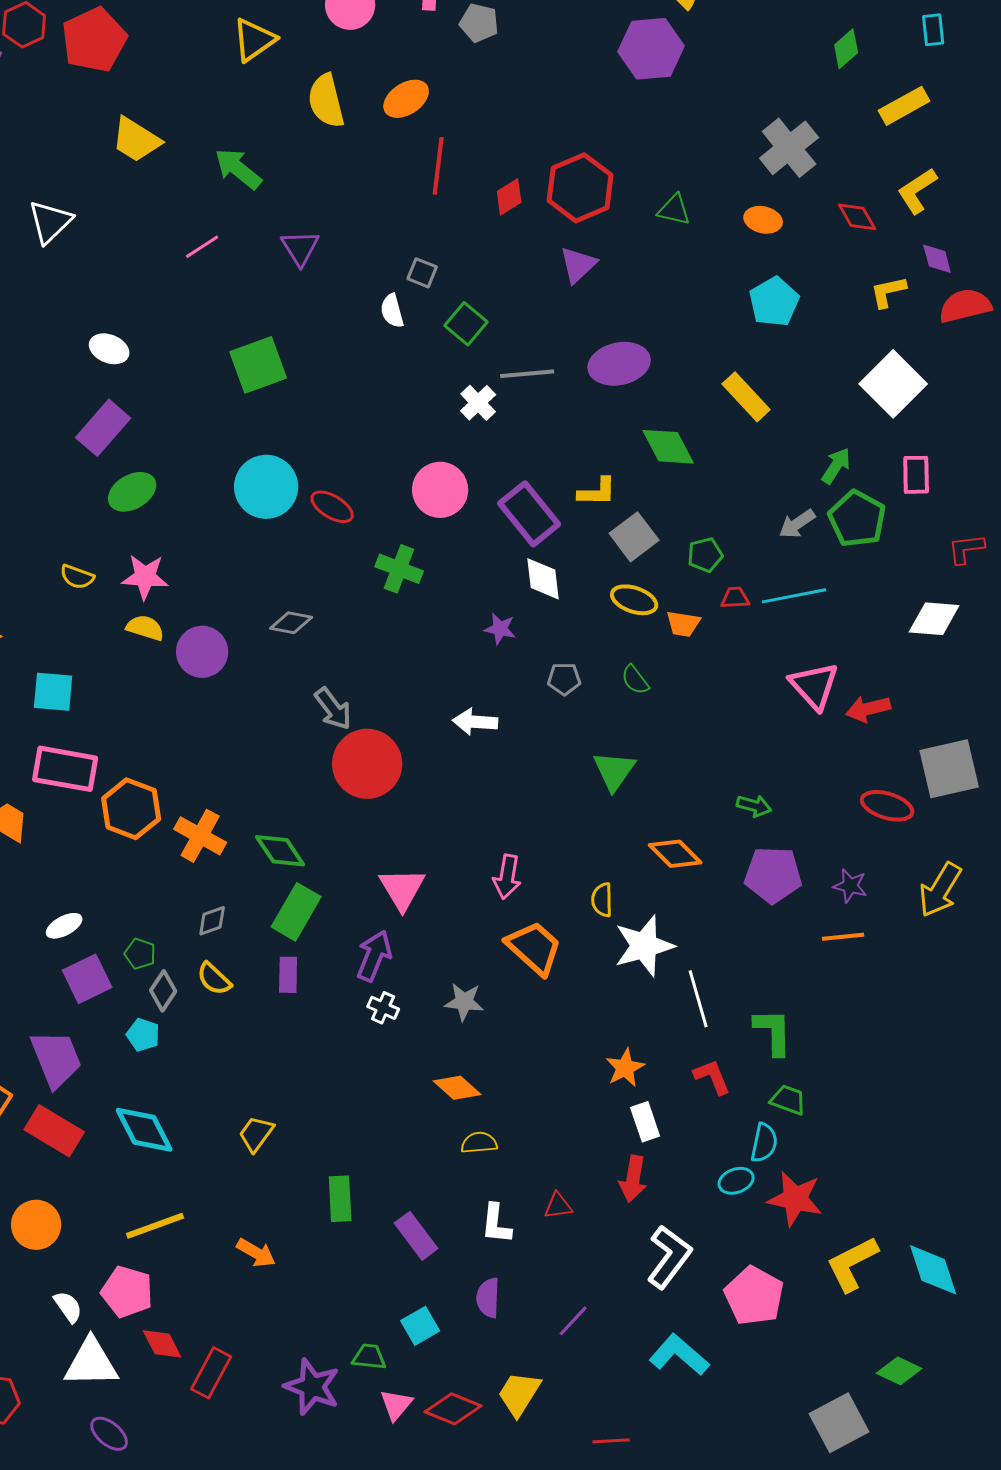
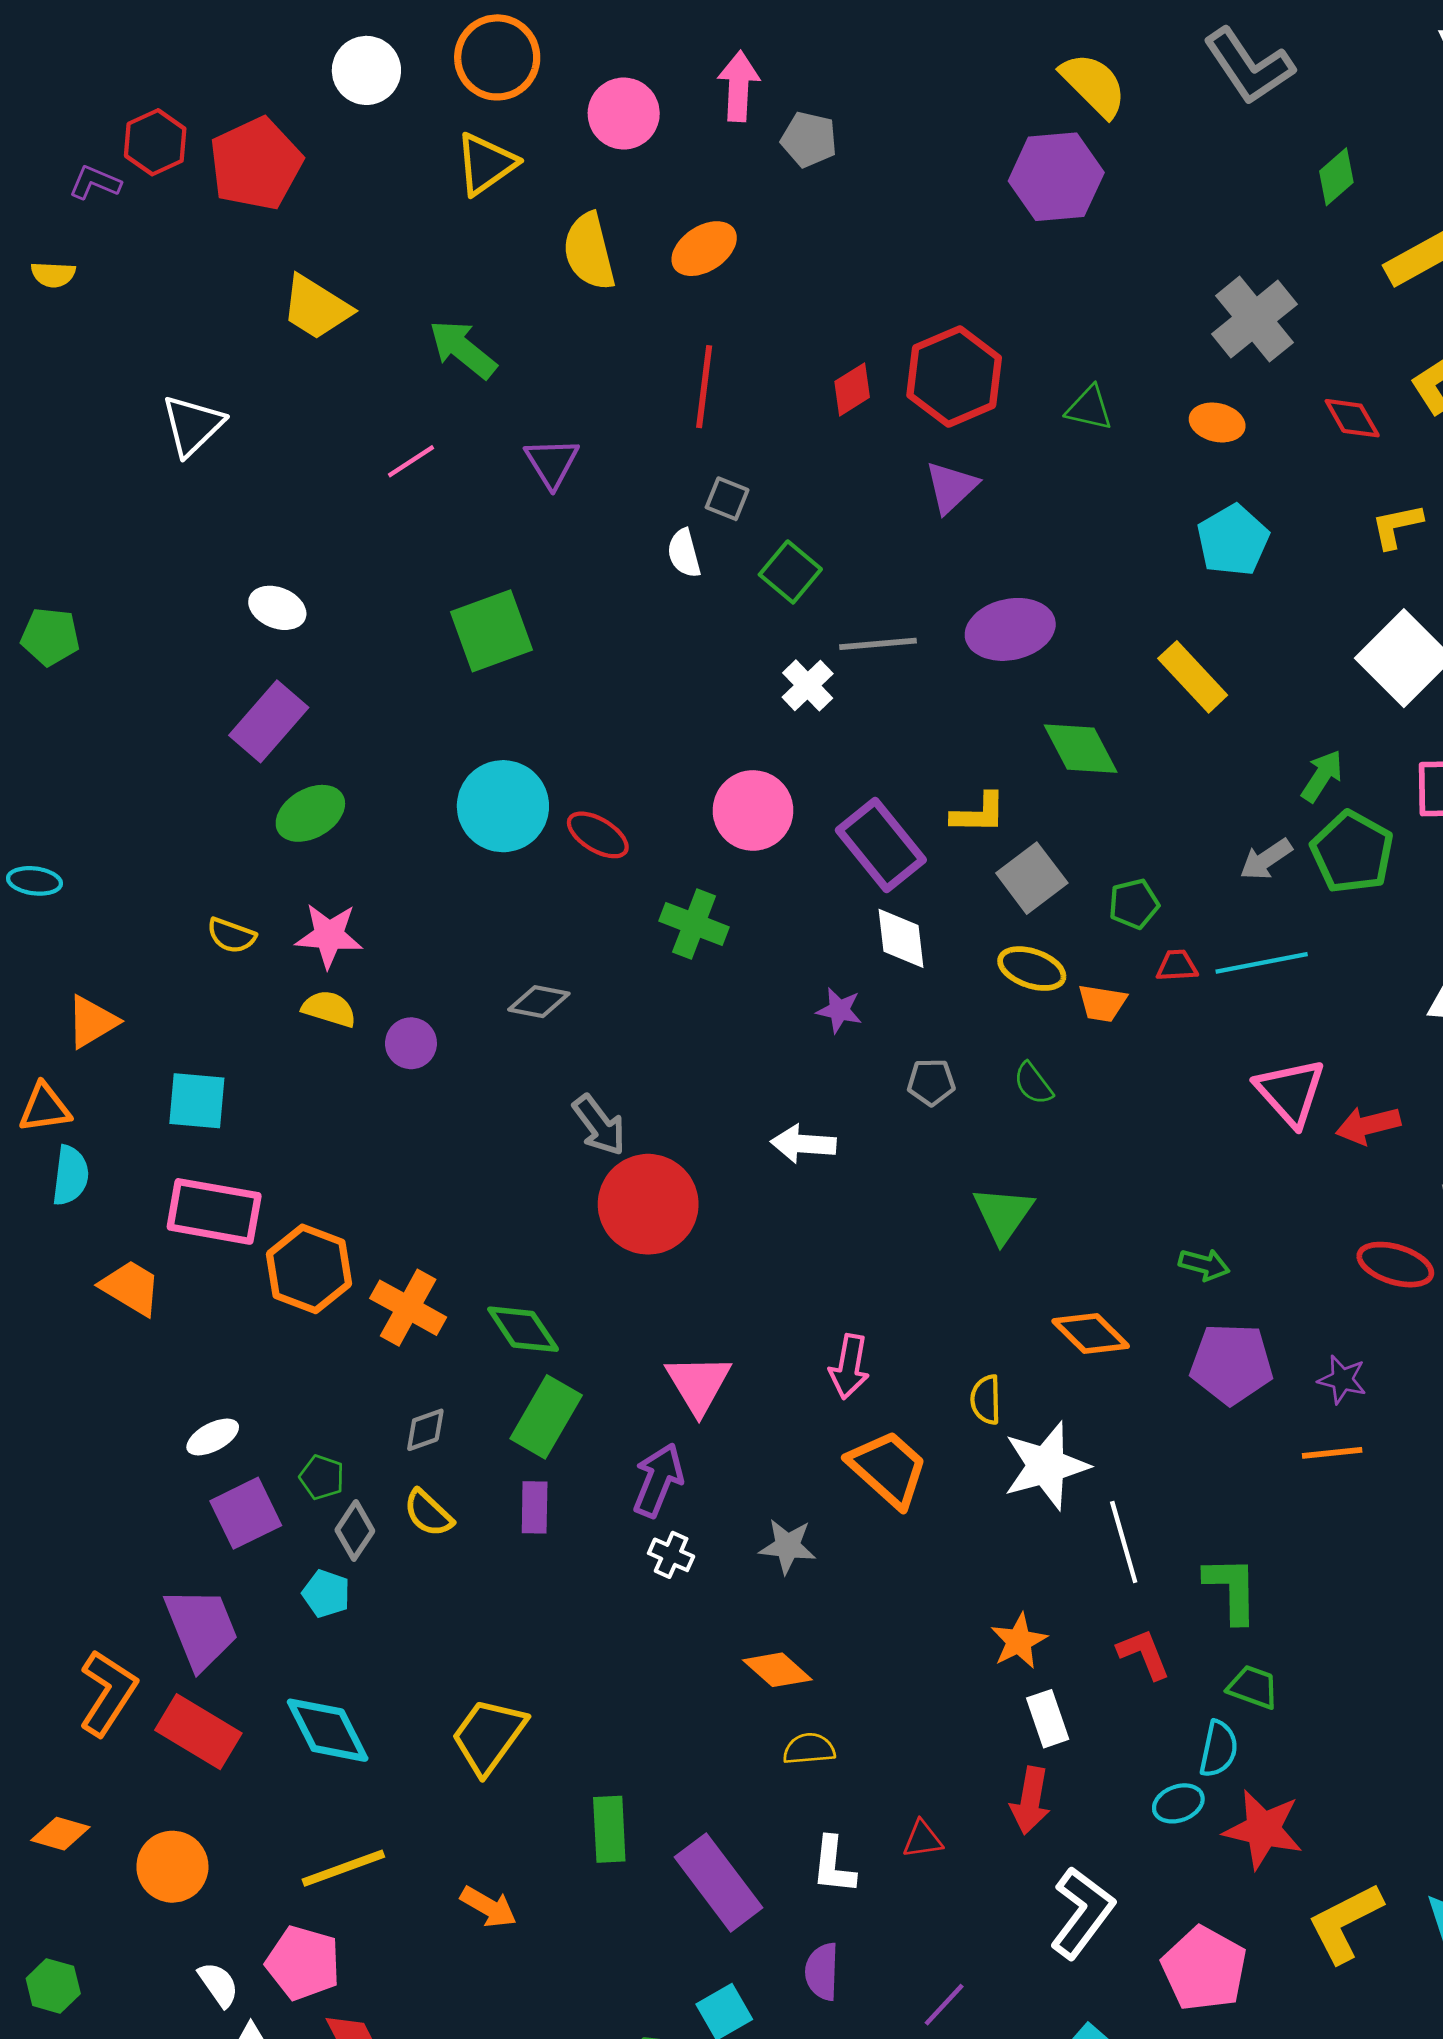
red line: (438, 166) -> (704, 387), moved
purple circle: (202, 652) -> (411, 1043), size x0.7
yellow trapezoid: (256, 1134) -> (489, 1736), size x1.5
purple rectangle: (416, 1236) -> (718, 1882), size x1.4

